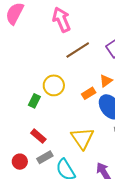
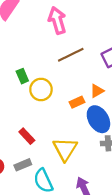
green rectangle: (34, 101) -> (22, 76), moved, turned -56
red rectangle: (38, 136) -> (27, 136), moved

